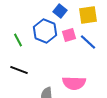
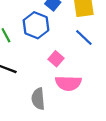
pink square: (69, 35) -> (56, 59), moved, turned -32

